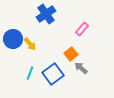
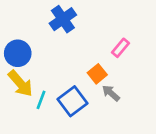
pink rectangle: (82, 29) -> (120, 48), moved
yellow arrow: (30, 44) -> (20, 83), moved, size x1.5

